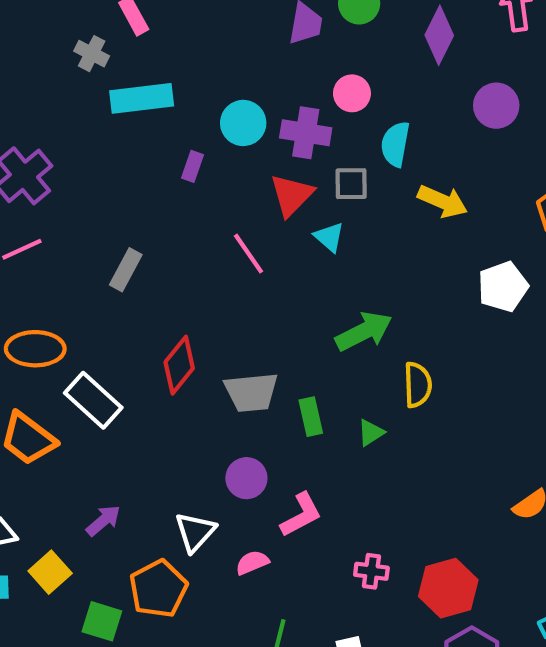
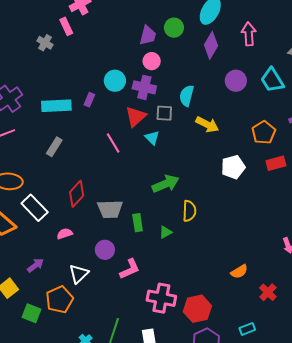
pink circle: (352, 93) -> (152, 61), moved
cyan rectangle: (142, 98) -> (56, 106), moved
pink semicircle: (252, 562) -> (65, 234), moved
pink cross: (371, 571) -> (161, 298), size x1.8

